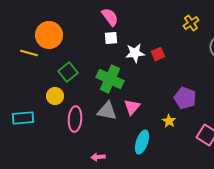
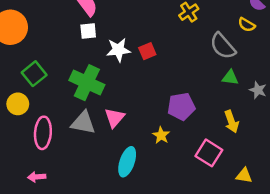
purple pentagon: (185, 98) -> (181, 106), turned -30
pink arrow: (98, 157) -> (37, 177), moved

